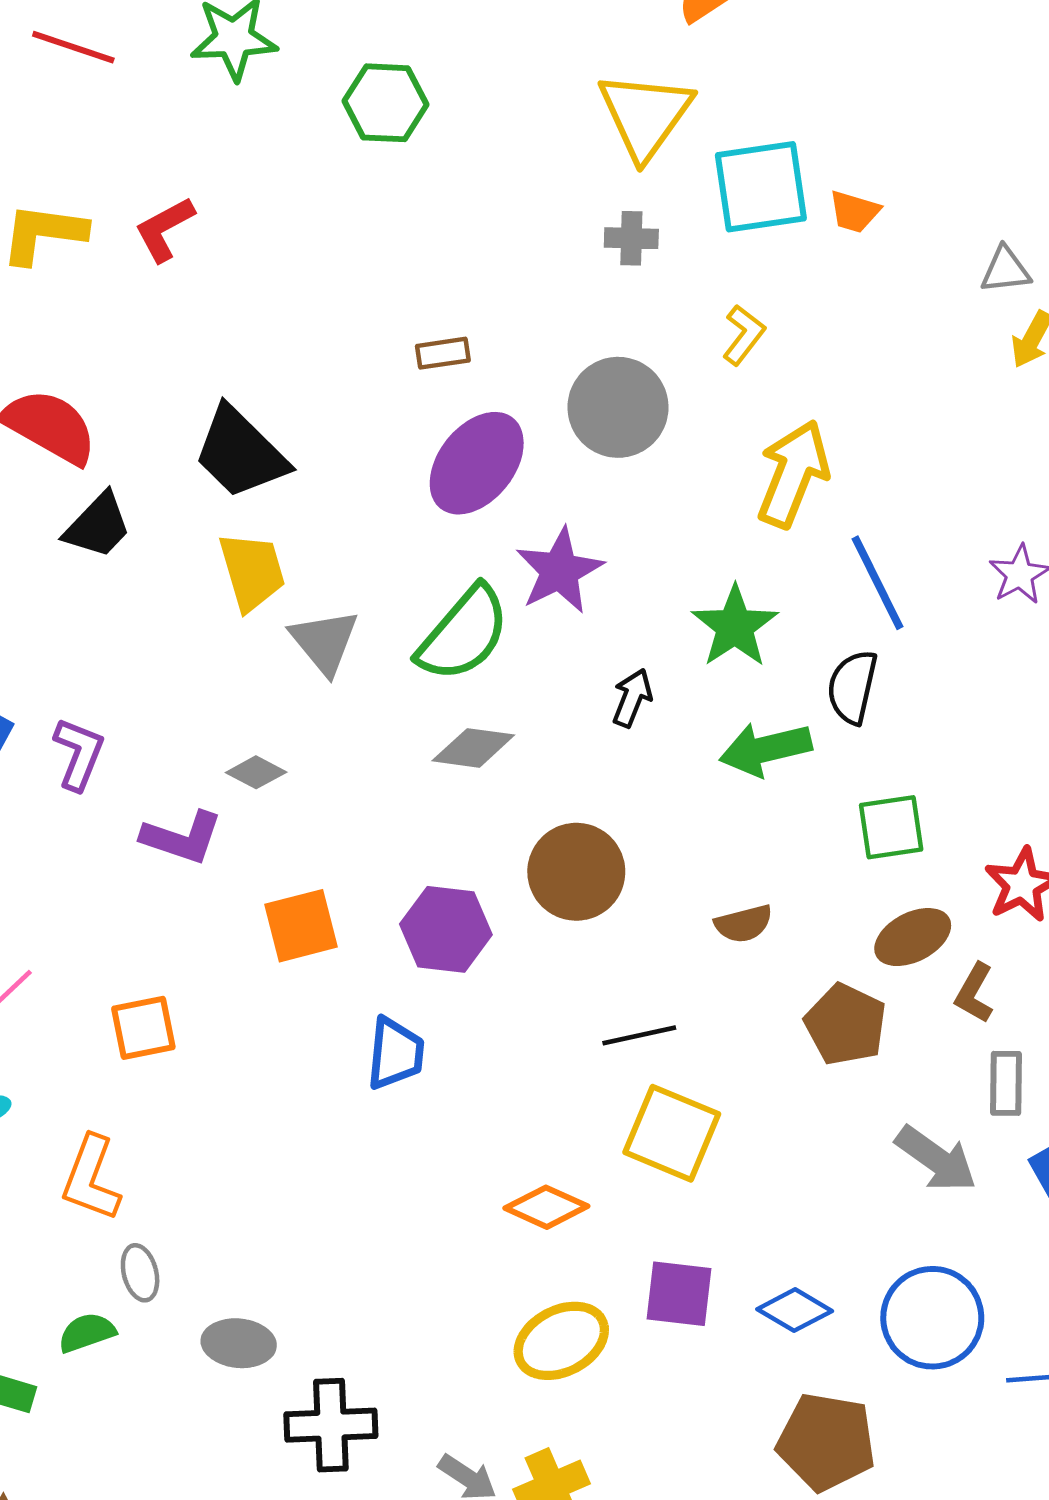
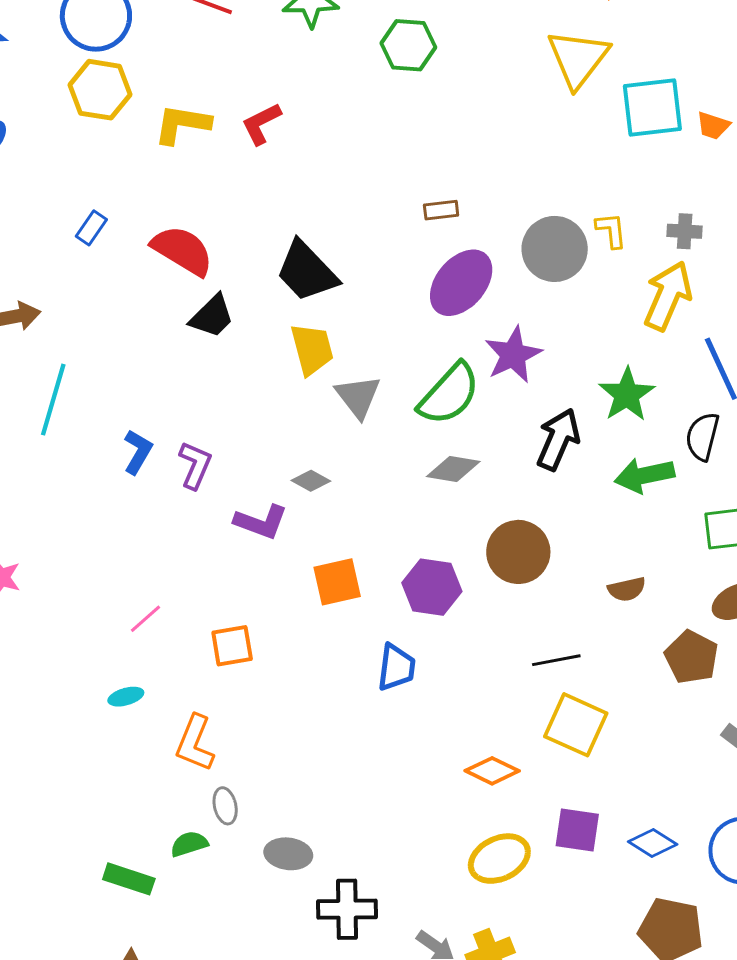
gray cross: (631, 238) -> (685, 231), moved
yellow L-shape: (744, 335) -> (611, 230), moved, turned -45
black arrow: (632, 698) -> (558, 439), size x1.6

